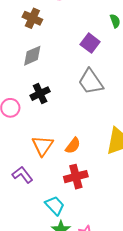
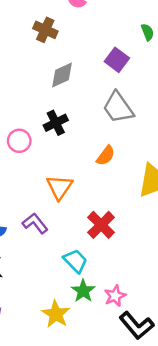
gray diamond: (32, 56) -> (62, 75), moved
orange semicircle: (73, 146) -> (106, 156), moved
red cross: (76, 177) -> (101, 225), turned -30

